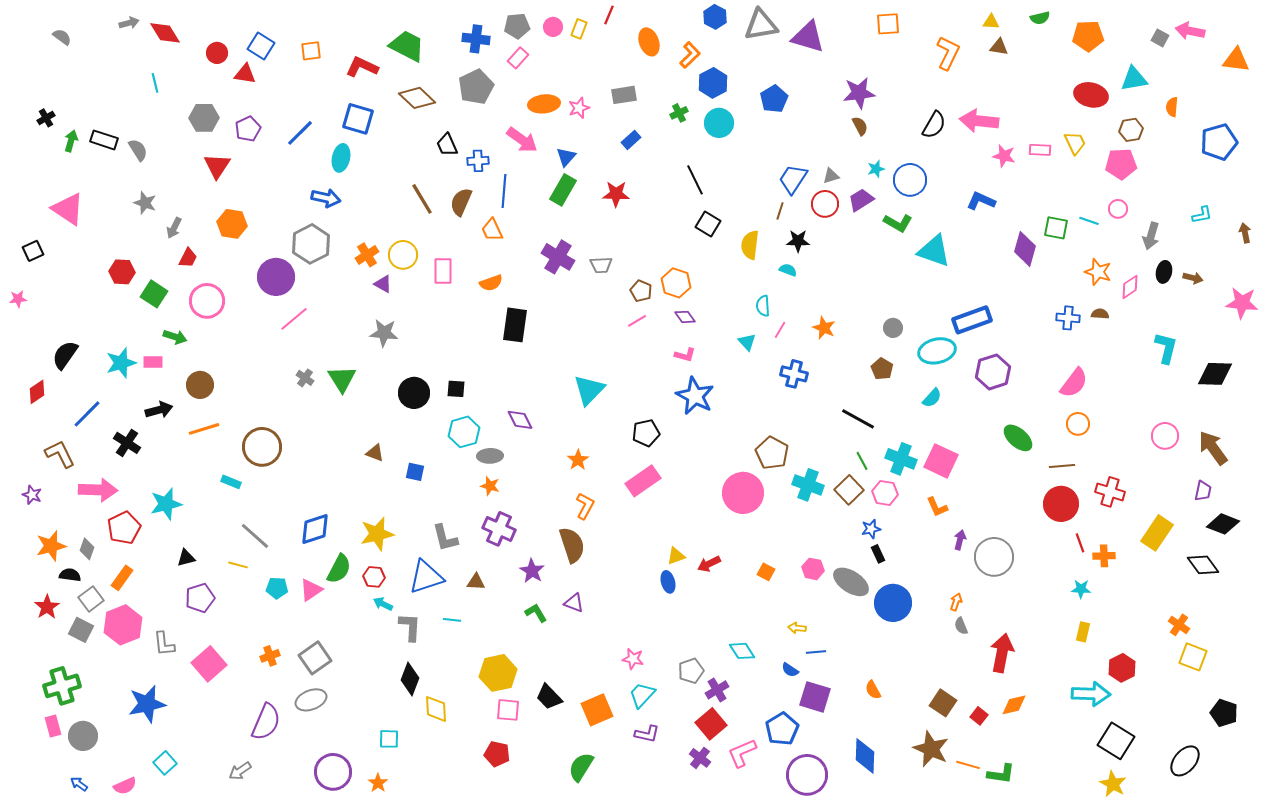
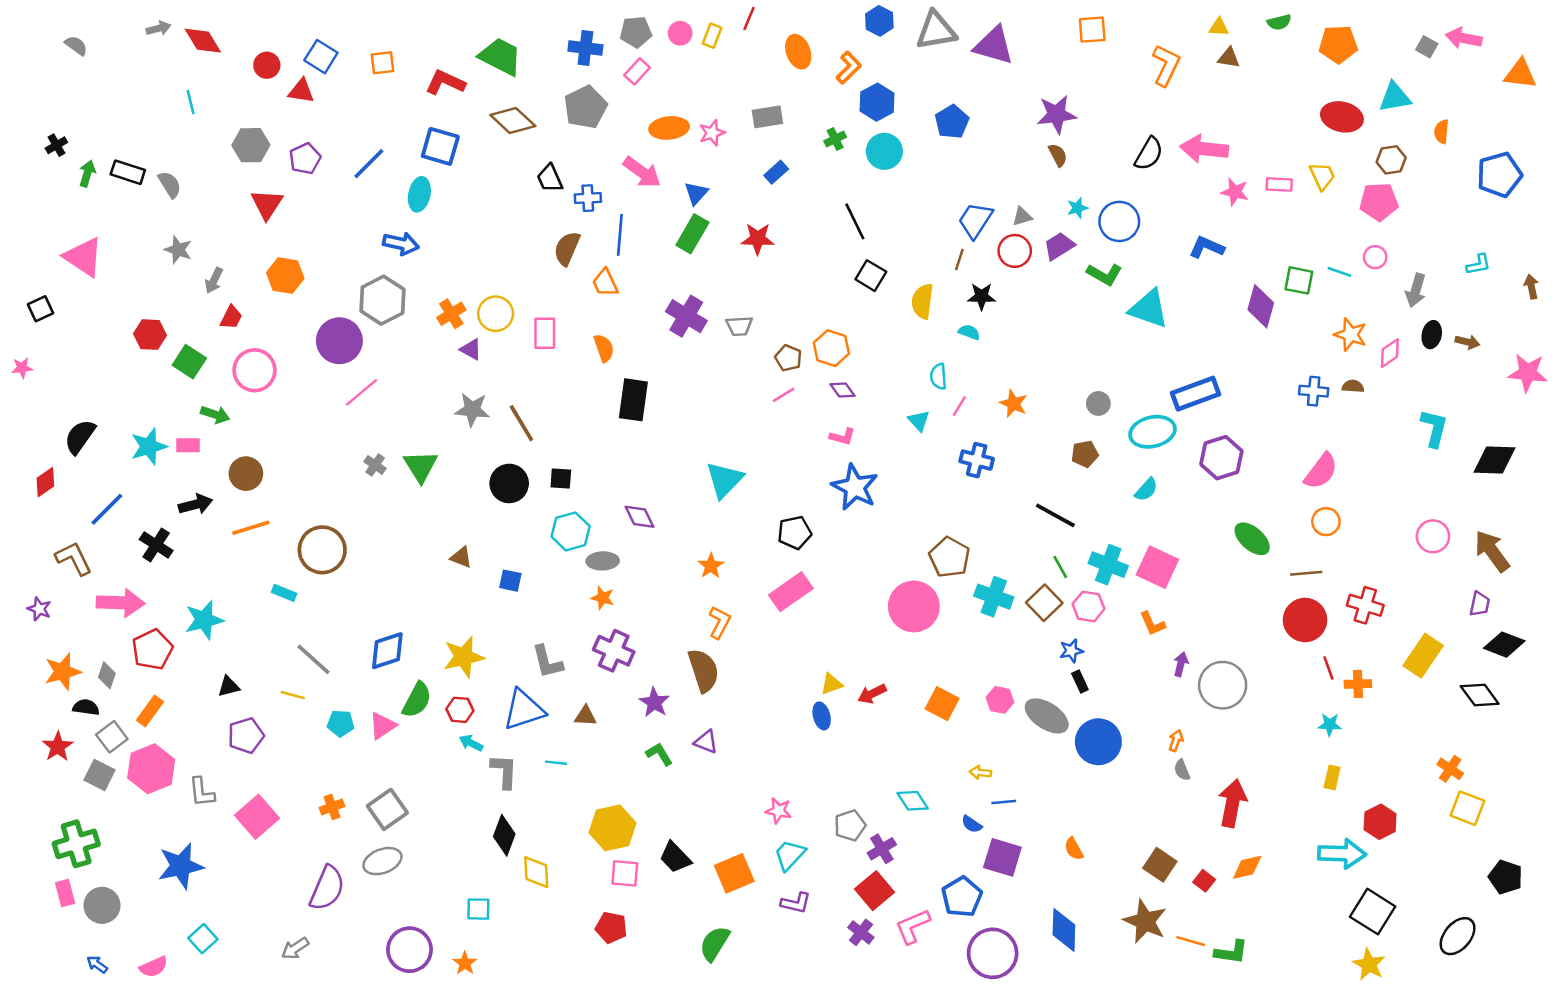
brown line: (422, 199) -> (521, 423), moved
orange semicircle: (491, 283) -> (604, 348), turned -90
brown pentagon: (882, 369) -> (1085, 454), turned 30
orange square: (766, 572) -> (942, 704), size x1.5

